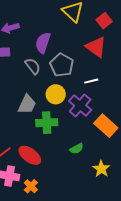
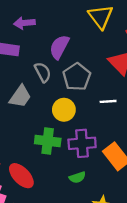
gray trapezoid: (27, 104) -> (20, 97), moved
purple cross: (80, 105) -> (82, 143), moved, turned 35

